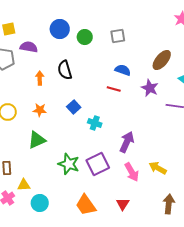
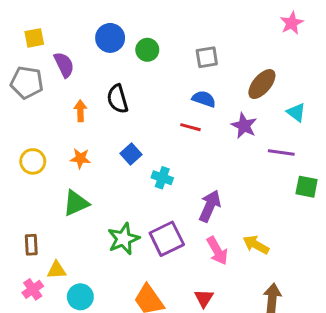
gray square: (118, 36) -> (207, 57), moved
purple semicircle: (29, 47) -> (64, 65), turned 54
green star: (69, 164) -> (124, 239), turned 30

